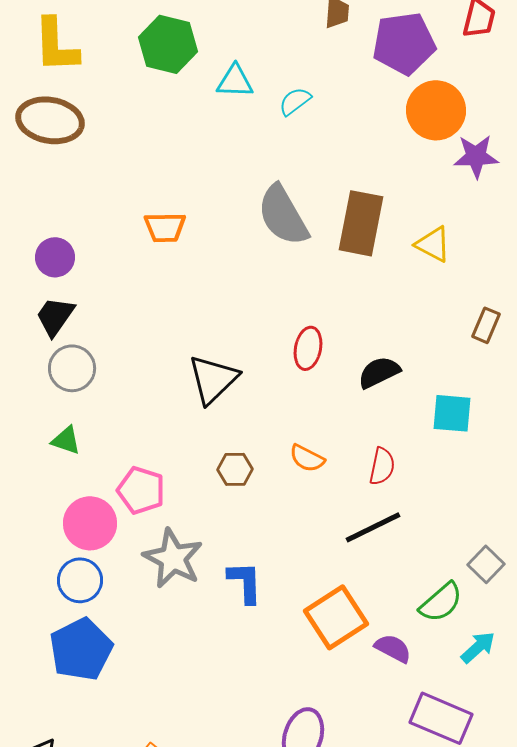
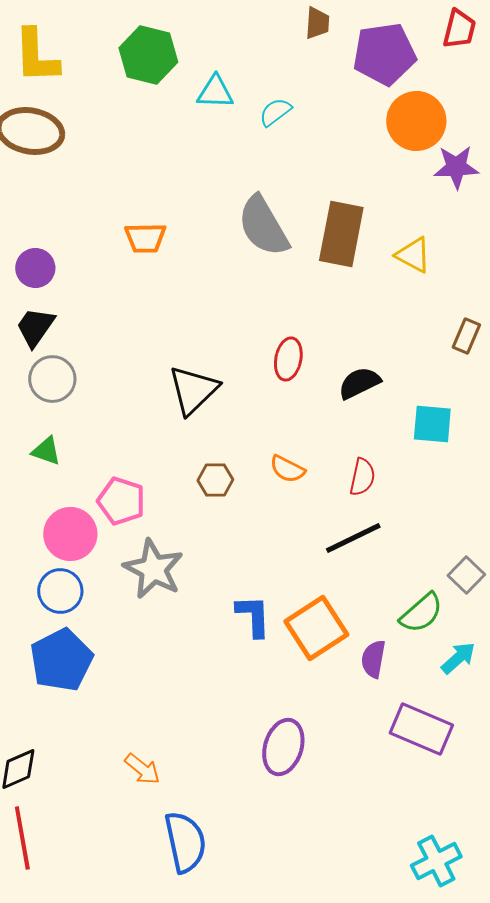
blue L-shape: (245, 582) -> (253, 616), moved
purple semicircle: (393, 648) -> (373, 659), turned -108

